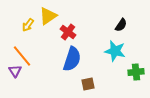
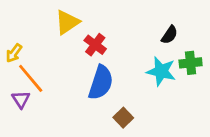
yellow arrow: (28, 25) -> (14, 53), moved
green cross: (136, 72) -> (191, 63), moved
brown square: (88, 84) -> (123, 118), turned -32

